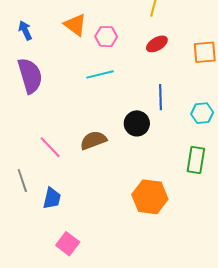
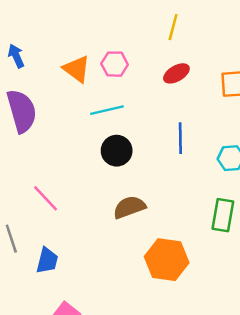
orange triangle: (75, 25) -> (77, 69), moved
black circle: (137, 123) -> (117, 151), moved
brown semicircle: (93, 140) -> (129, 207), moved

